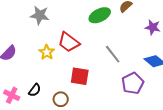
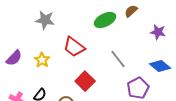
yellow star: (47, 52) -> (42, 60), moved
red square: (80, 76) -> (85, 81), turned 36

